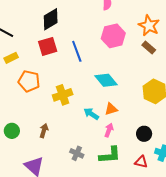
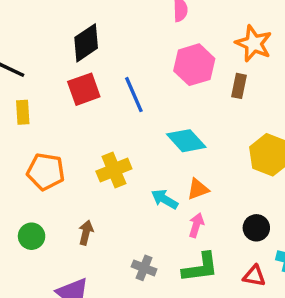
brown rectangle: (149, 48) -> (239, 86), moved, turned 64
yellow rectangle: (11, 58) -> (23, 112), turned -64
orange pentagon: (29, 81) -> (46, 172), moved

